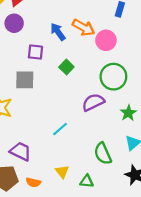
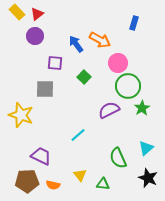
pink circle: (106, 40) -> (118, 63), moved
green star: (128, 113) -> (142, 108), moved

